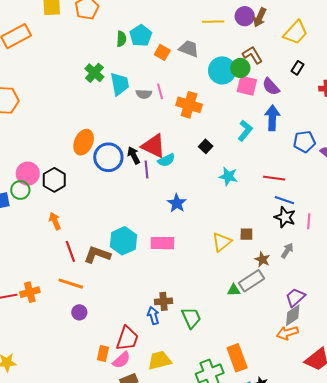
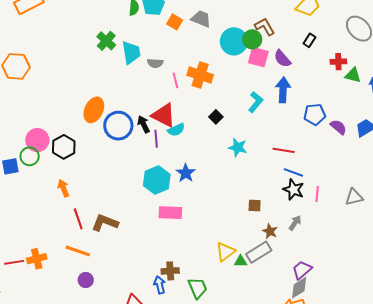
pink line: (160, 91) -> (175, 80), moved
cyan hexagon: (123, 241) -> (157, 180), moved
yellow triangle: (222, 242) -> (226, 252), moved

